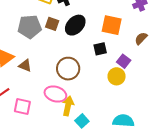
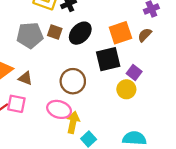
orange square: (112, 25) -> (120, 33), turned -30
brown semicircle: (141, 38) -> (145, 35), moved
black square: (100, 49) -> (108, 59), size x1.6
pink square: (22, 107) -> (16, 104), moved

